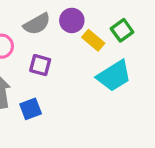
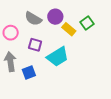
gray semicircle: (37, 24) -> (33, 19), turned 60
cyan trapezoid: (114, 76) -> (58, 57), moved

